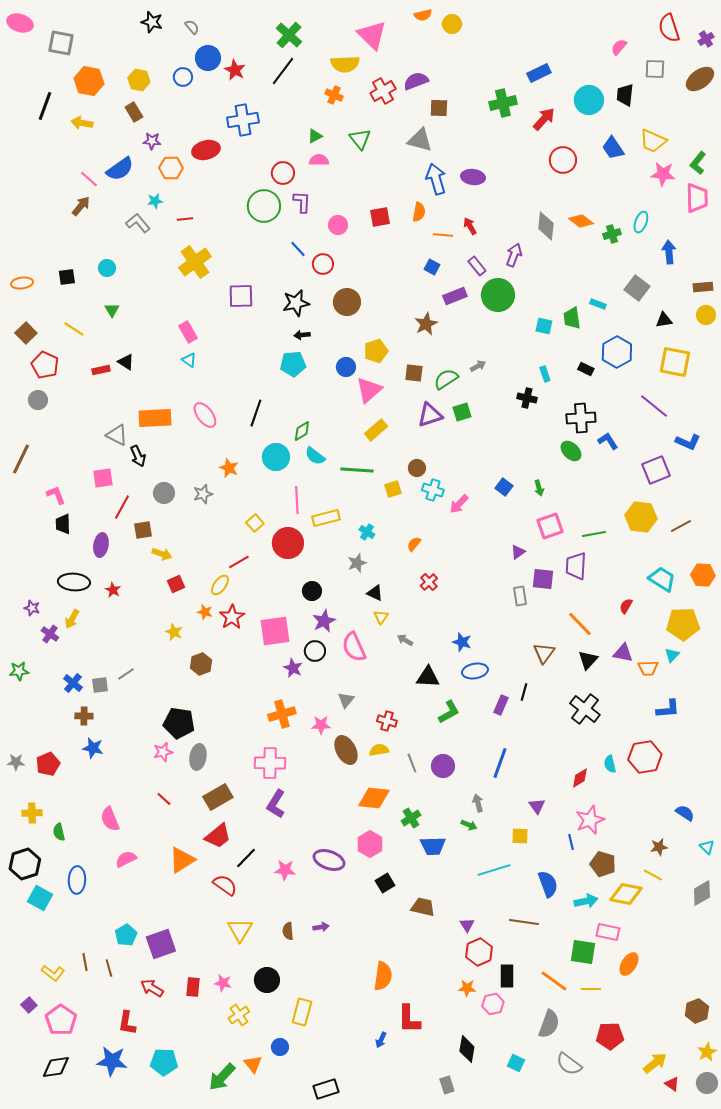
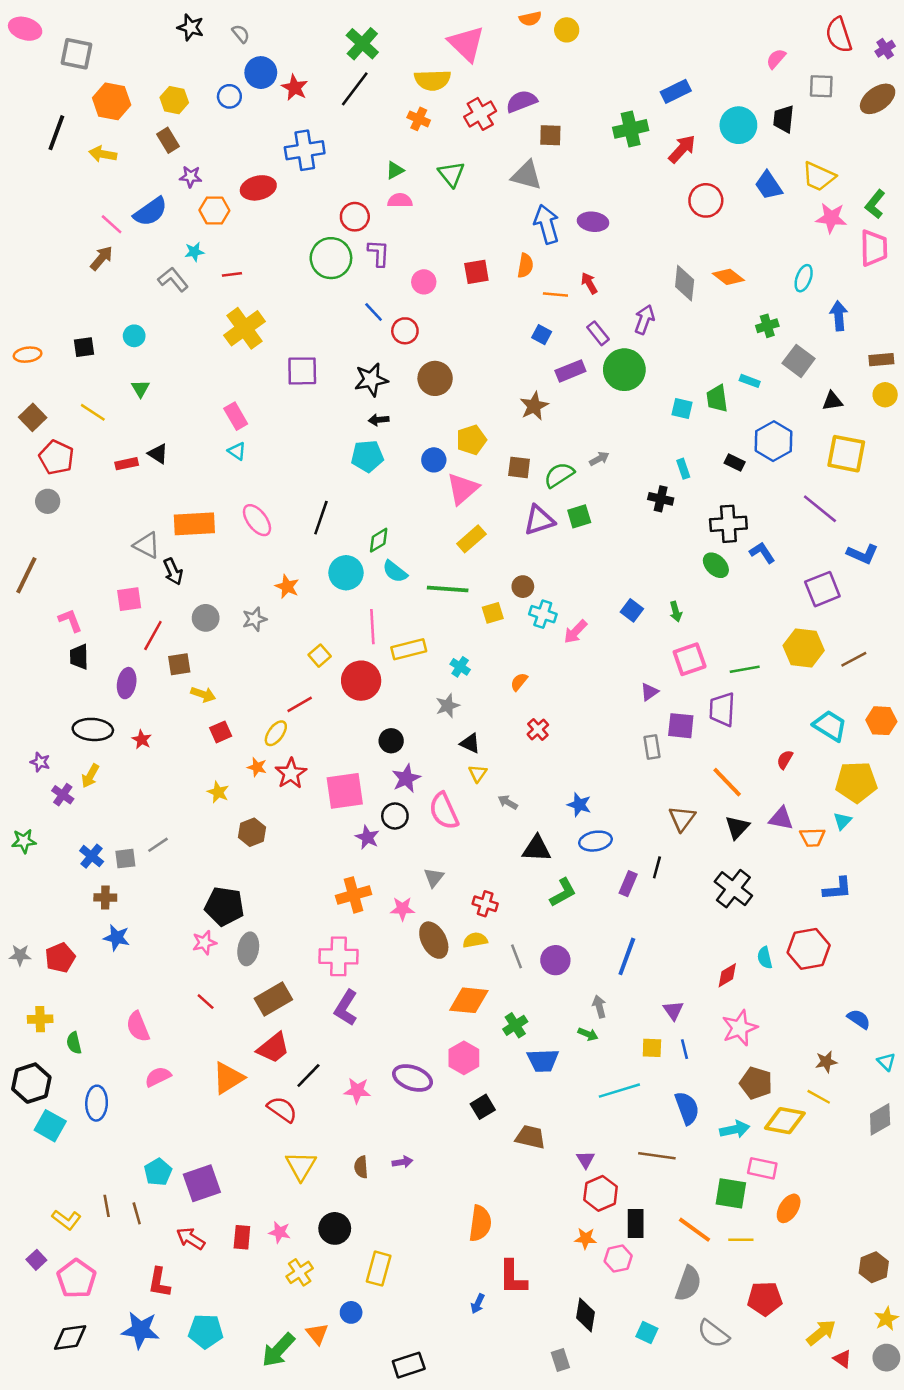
green cross: (612, 234) -> (767, 326), moved
blue line: (571, 842) -> (685, 1049), moved

